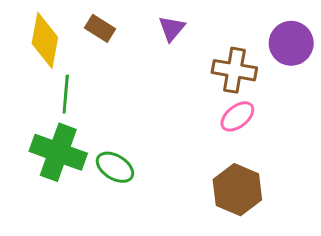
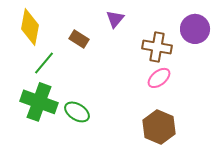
brown rectangle: (100, 28) -> (79, 39), moved
green line: (66, 94) -> (44, 63), turned 35

